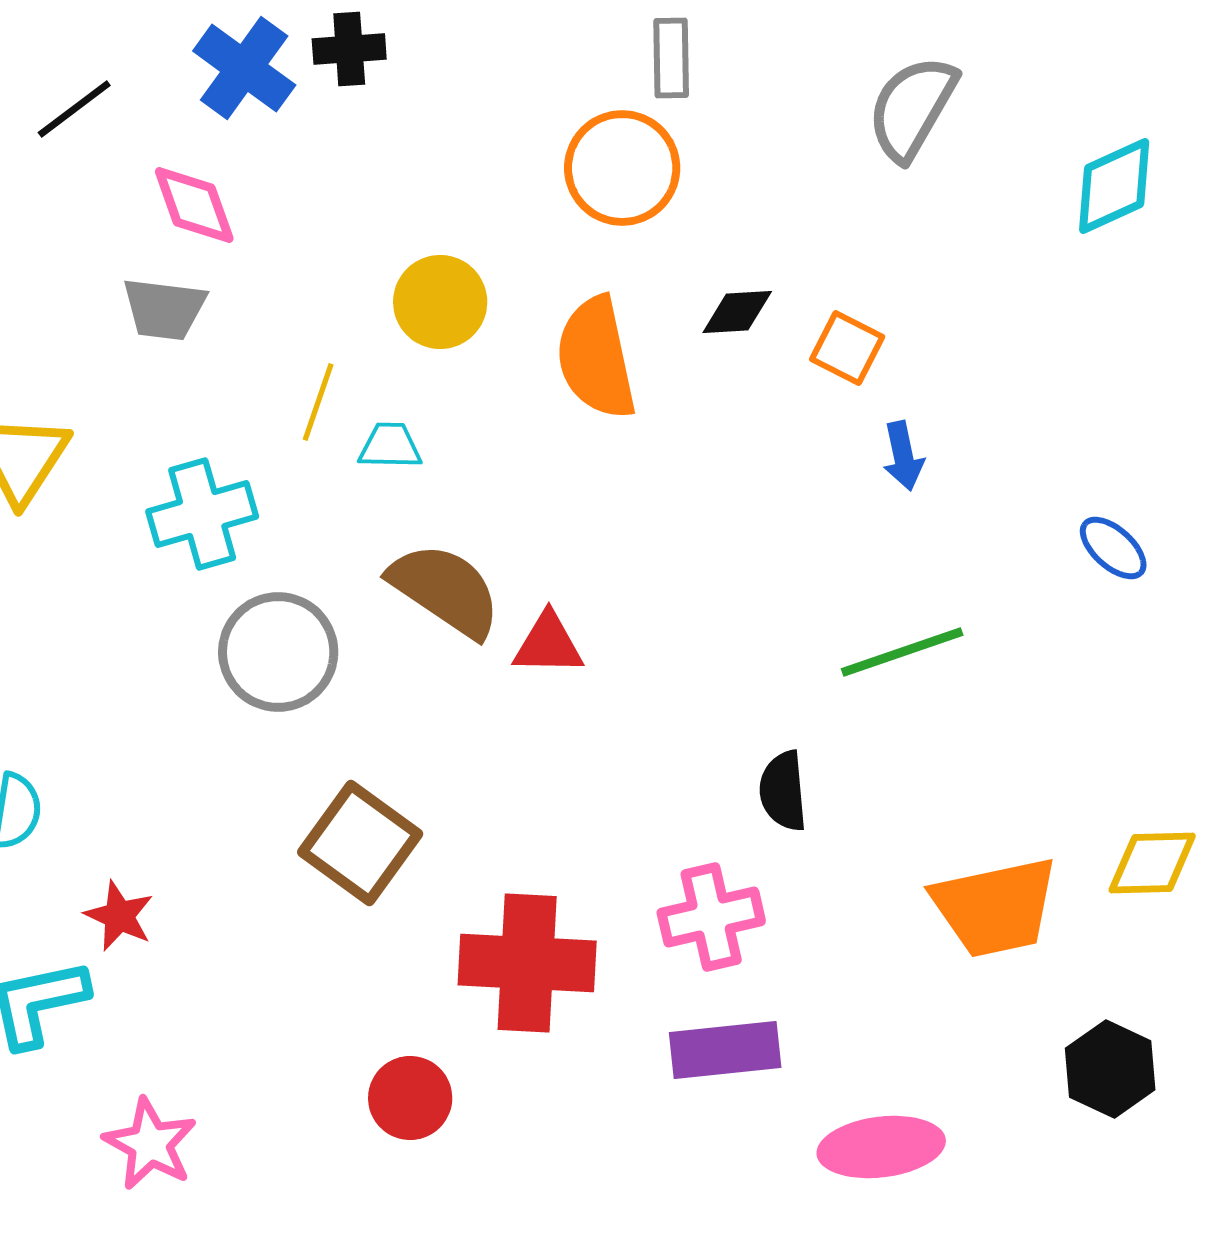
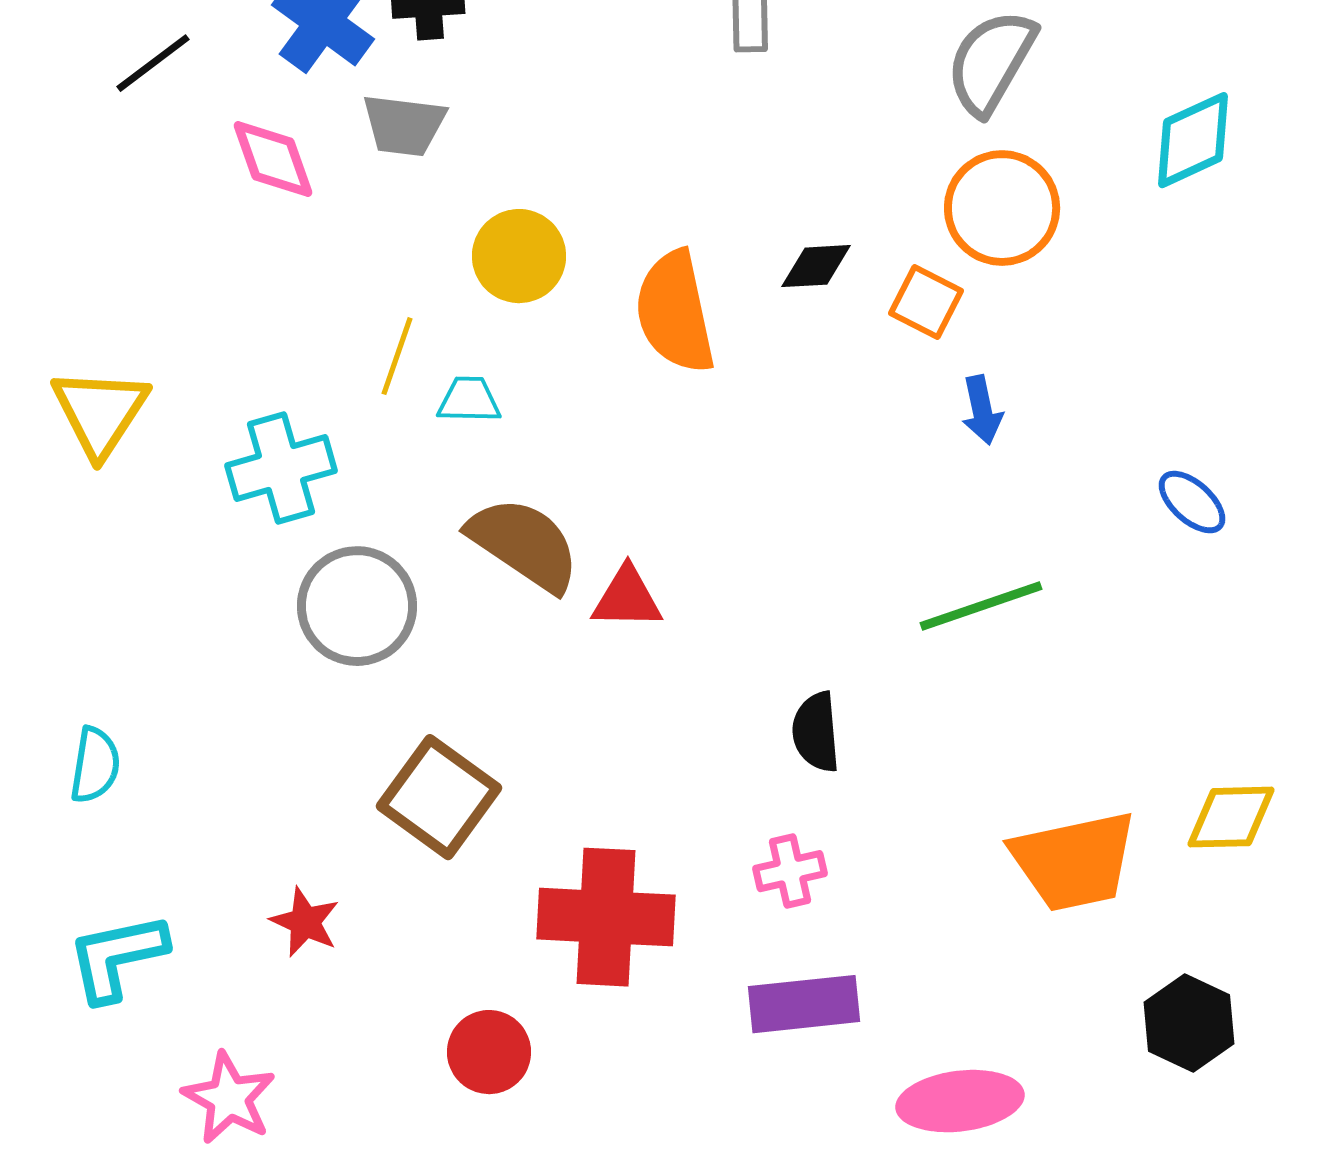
orange circle: (622, 168) -> (1002, 208), moved
gray trapezoid: (164, 309) -> (404, 125), moved
black semicircle: (783, 791) -> (816, 732), moved
red star: (119, 916) -> (305, 922), moved
pink cross: (711, 917) -> (790, 871), size x0.7

